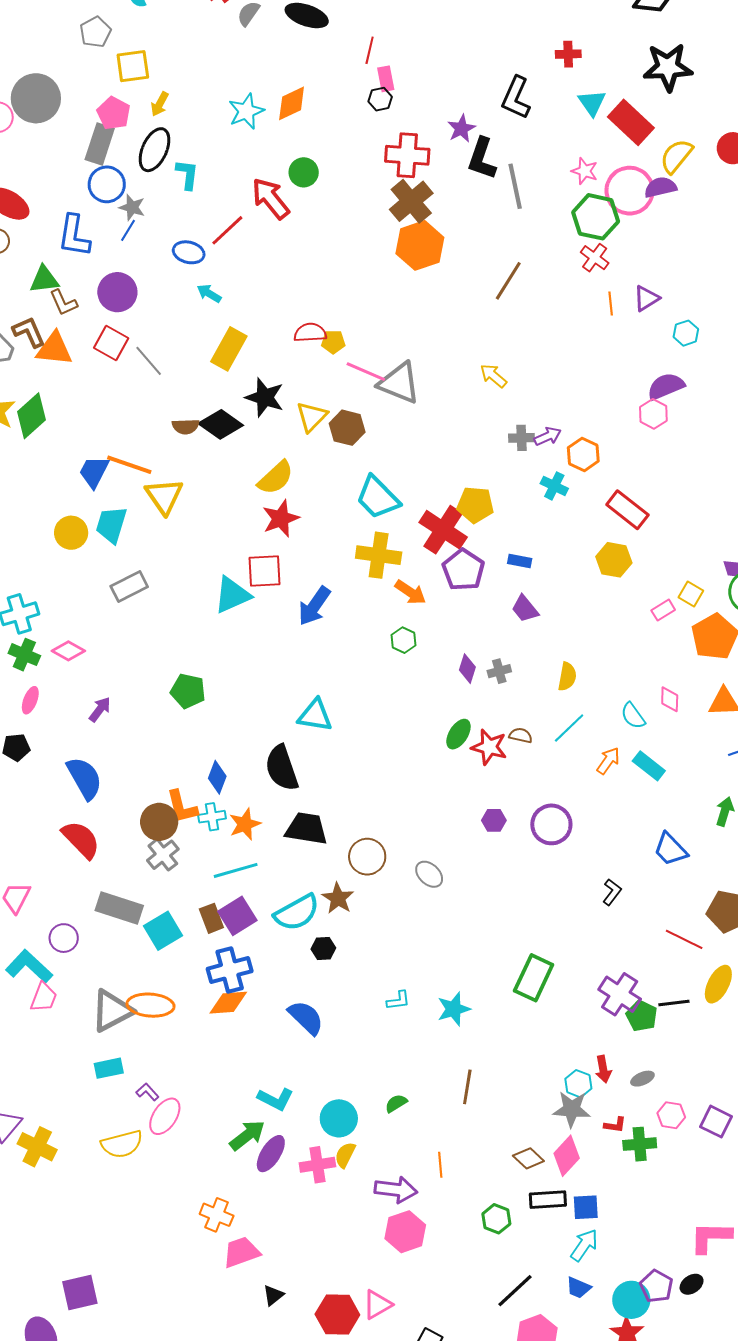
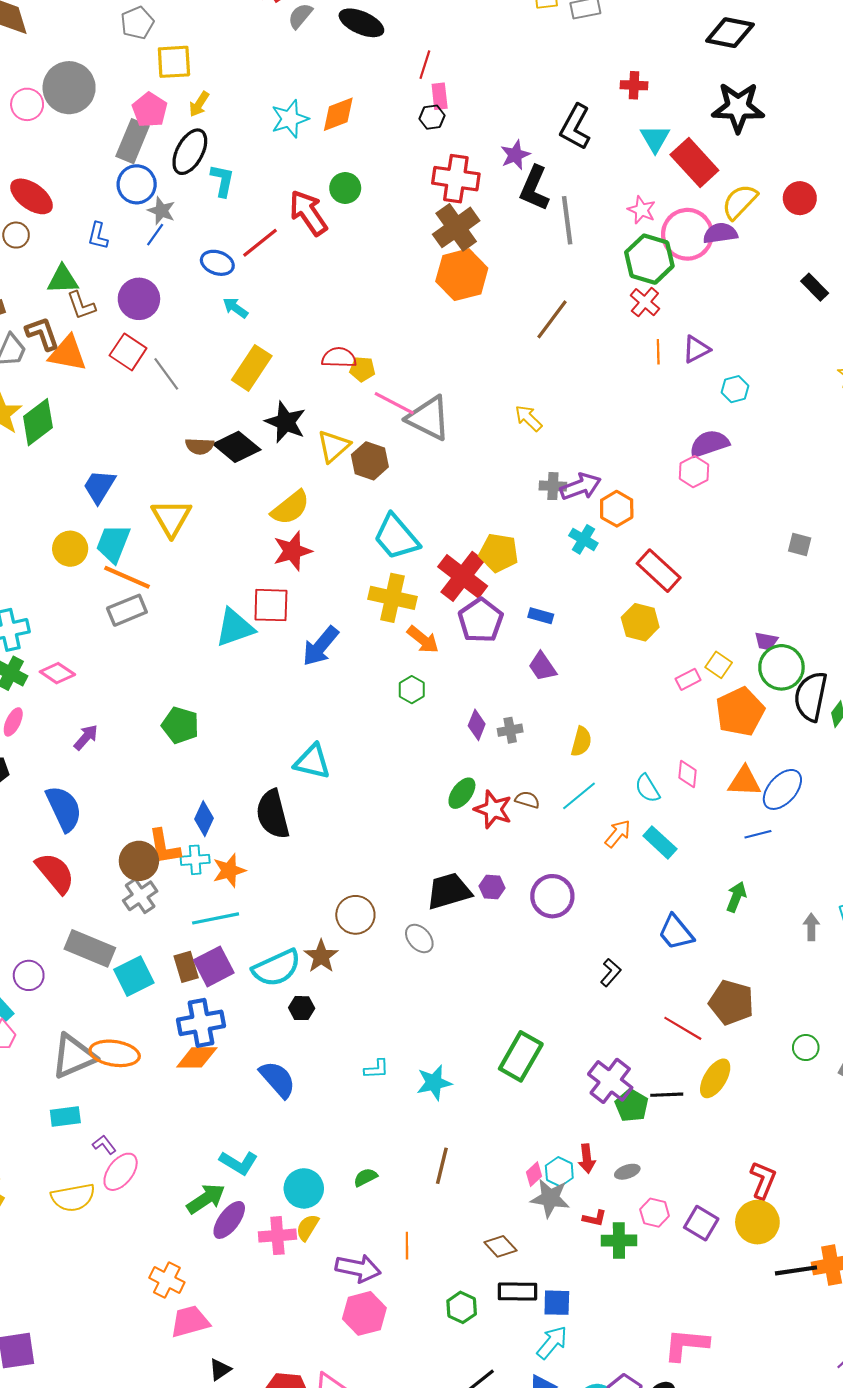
blue L-shape: (74, 236) -> (98, 236), size x0.6
purple arrow: (548, 436) -> (581, 487), size x1.4
orange line: (129, 465) -> (127, 577), moved
black trapezoid: (306, 829) -> (449, 891), moved, turned -30
pink diamond: (567, 1156) -> (534, 1174), moved, size x0.6

